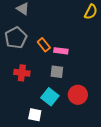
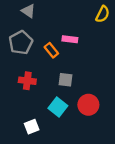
pink rectangle: (61, 51) -> (70, 39), moved
white square: (35, 115) -> (32, 127), moved, turned -32

